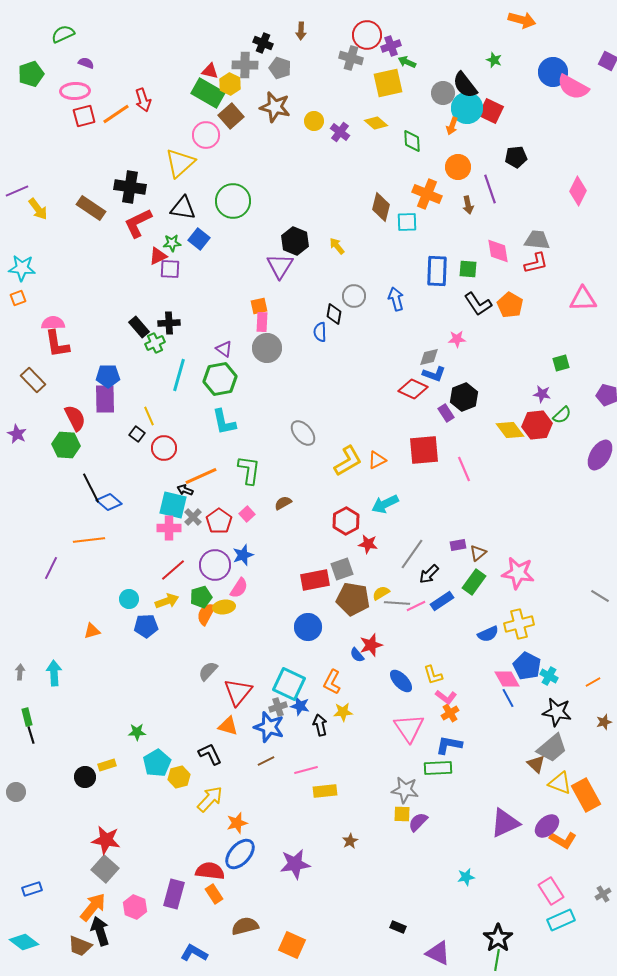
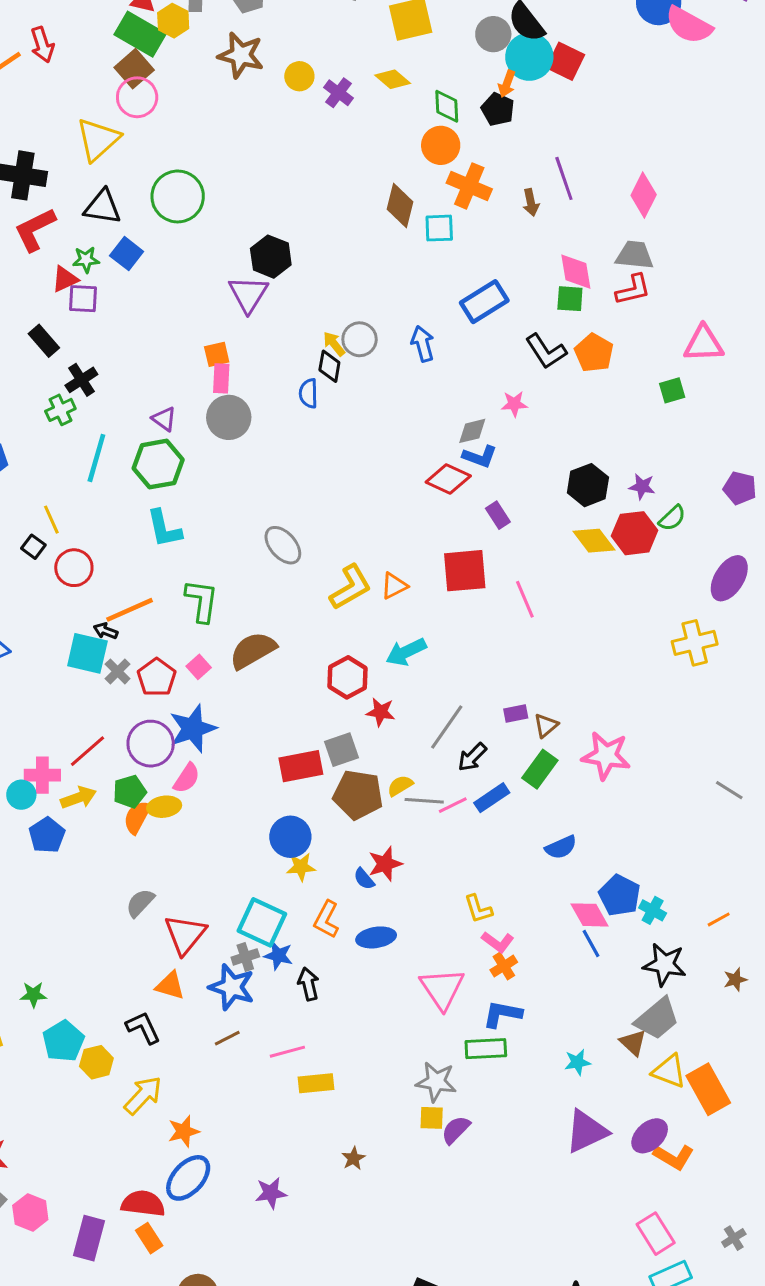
brown square: (231, 116) -> (134, 69), moved
black pentagon: (516, 157) -> (498, 109), moved, turned 30
orange circle: (458, 167) -> (441, 145), moved
pink diamond: (578, 191) -> (644, 195), moved
yellow arrow: (337, 246) -> (334, 344), moved
green square: (468, 269) -> (570, 299), moved
blue rectangle: (437, 271) -> (484, 302), turned 56
black cross: (169, 323) -> (81, 380), turned -30
black rectangle: (139, 327) -> (44, 341), moved
green square: (561, 363) -> (672, 390), moved
black hexagon: (464, 397) -> (588, 485), moved
brown semicircle: (283, 503) -> (253, 650), size x1.8
pink cross: (169, 528) -> (42, 775), moved
blue star: (243, 555) -> (193, 729), size x1.5
yellow cross: (519, 624) -> (695, 643), moved
blue pentagon: (146, 626) -> (47, 835), turned -30
blue ellipse: (401, 681) -> (376, 937), moved, turned -55
yellow star: (343, 712) -> (301, 867), moved
purple star: (295, 864) -> (271, 1193), size x0.7
cyan star: (466, 877) -> (577, 1062), moved
pink hexagon: (135, 907) -> (30, 1213), moved

